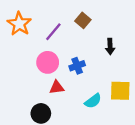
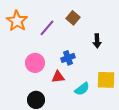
pink circle: (48, 62) -> (35, 63), moved
red triangle: (57, 87) -> (58, 77), moved

